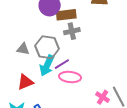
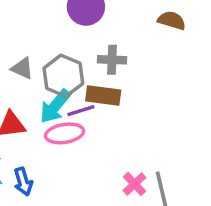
brown rectangle: (66, 15) -> (103, 95), moved
pink ellipse: (70, 77) -> (65, 133), moved, turned -30

